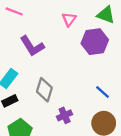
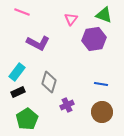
purple L-shape: (32, 46) -> (38, 43), turned -30
blue line: (103, 92) -> (101, 84), turned -32

